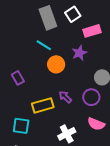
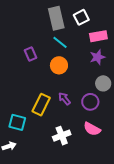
cyan line: (44, 45) -> (60, 42), moved
purple star: (79, 53) -> (97, 57), moved
purple rectangle: (18, 78) -> (30, 54), moved
yellow rectangle: (43, 105) -> (41, 105), turned -55

